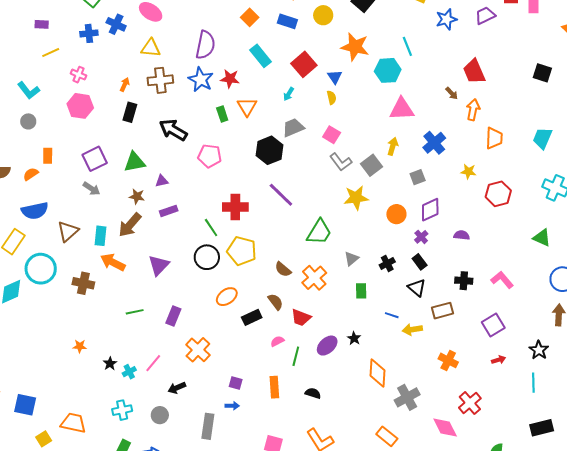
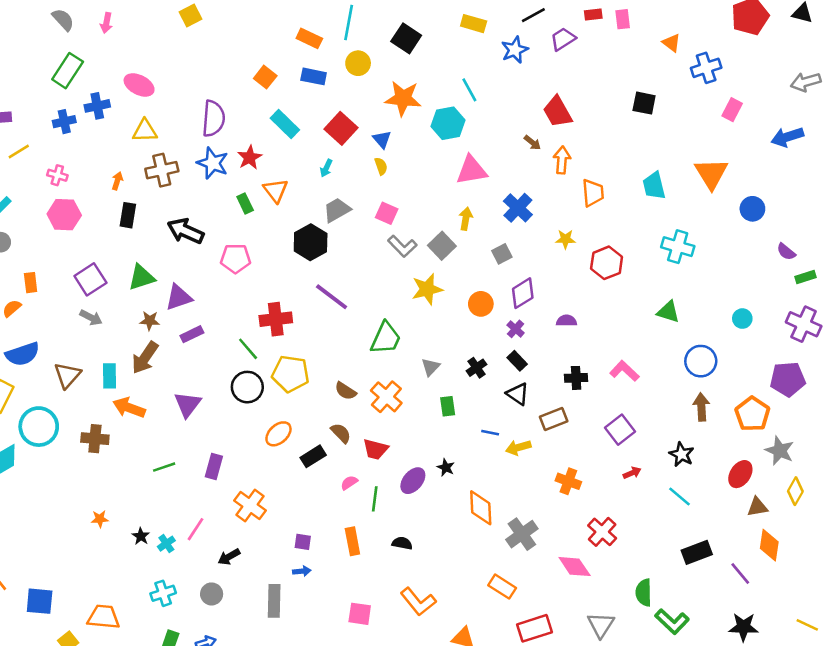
blue cross: (116, 24) -> (97, 106), turned -30
red star: (230, 79) -> (250, 158), turned -30
cyan trapezoid: (542, 138) -> (654, 186), turned -30
purple triangle: (162, 181) -> (179, 297), size x1.6
cyan line: (533, 383) -> (679, 496), turned -42

